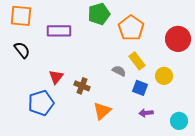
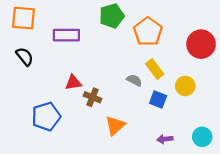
red triangle: (56, 77) -> (73, 83), moved, turned 42
purple arrow: (146, 113) -> (165, 139), moved

